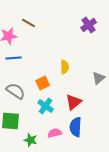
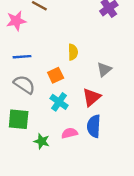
blue line: (14, 58) -> (22, 57), moved
yellow semicircle: (65, 67) -> (73, 52), moved
gray triangle: (99, 78) -> (104, 69), moved

